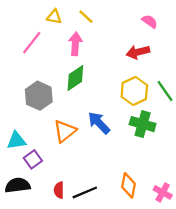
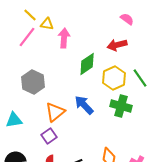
yellow triangle: (54, 17) -> (47, 24), moved
yellow line: (86, 17) -> (30, 15), moved
green diamond: (75, 78) -> (87, 64), moved
purple square: (33, 159) -> (49, 136), moved

